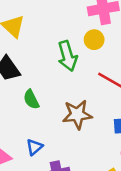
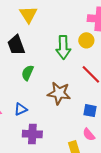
green semicircle: (31, 99) -> (27, 73), turned 35

